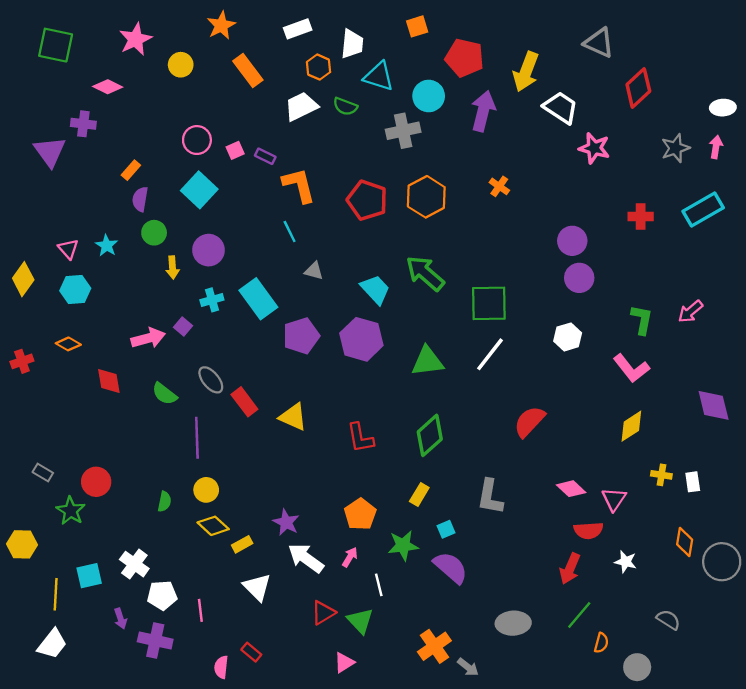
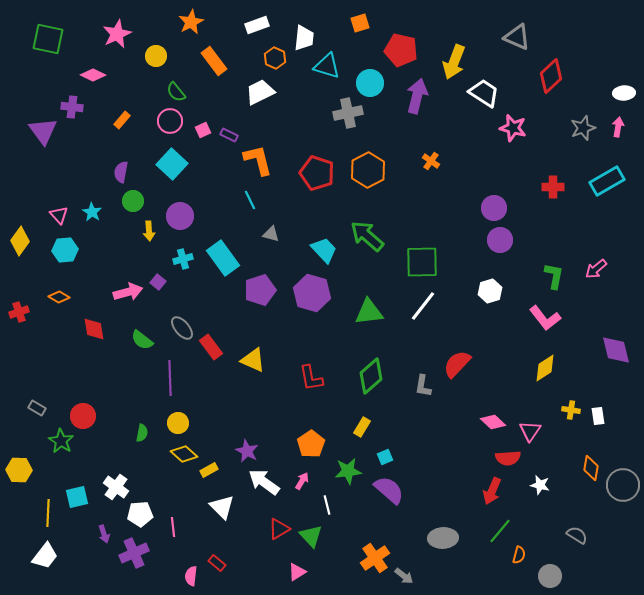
green semicircle: (345, 106) -> (176, 92), moved, turned 30
orange rectangle: (131, 170) -> (122, 120), moved
gray L-shape: (490, 497) -> (423, 386), moved, size x0.7
purple cross: (155, 640) -> (134, 553), turned -36

